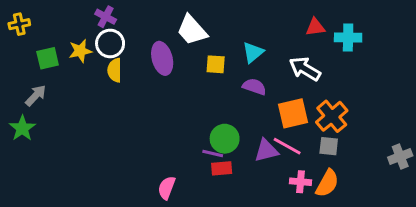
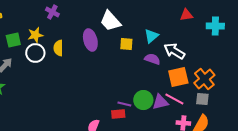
red triangle: (315, 27) -> (186, 15), moved
white circle: (110, 43) -> (35, 53), moved
white arrow: (305, 69) -> (174, 51), moved
green circle: (225, 139) -> (143, 100), moved
red rectangle: (222, 168) -> (118, 114), moved

